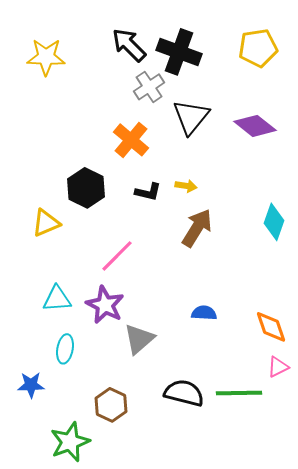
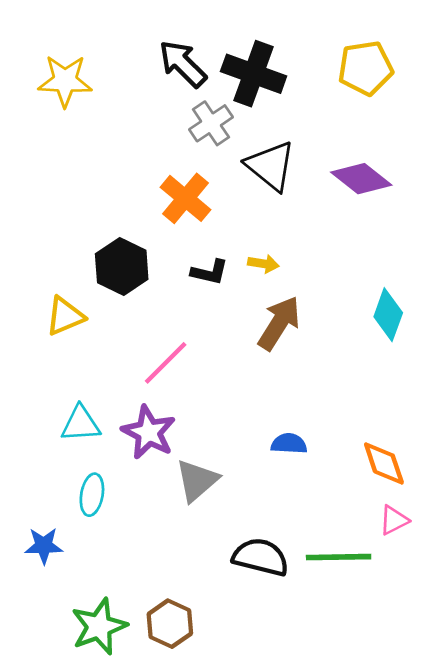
black triangle: (191, 117) -> (271, 166), turned -30
brown hexagon: (111, 405) -> (170, 624), moved

